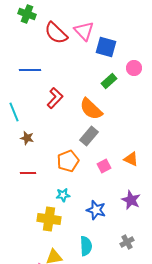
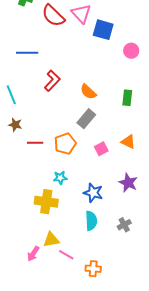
green rectangle: (109, 81) -> (127, 98), moved, turned -42
orange semicircle: (91, 109) -> (88, 92), size x0.7
brown star: (27, 138) -> (15, 125), moved
red line: (28, 173) -> (35, 143), moved
cyan semicircle: (86, 246) -> (91, 221), moved

